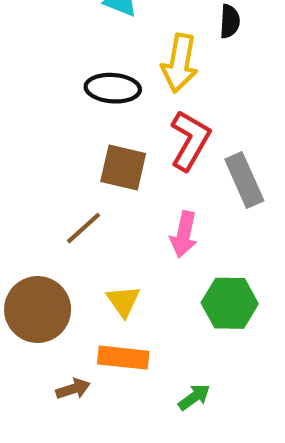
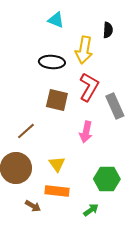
brown line: (84, 228) -> (26, 131), moved
green hexagon: (230, 303) -> (107, 179), moved
brown arrow: (73, 389) -> (33, 206), turned 49

